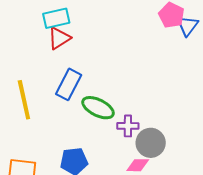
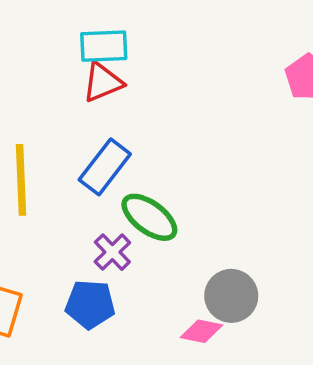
purple cross: (128, 126) -> (112, 252), moved, turned 35

